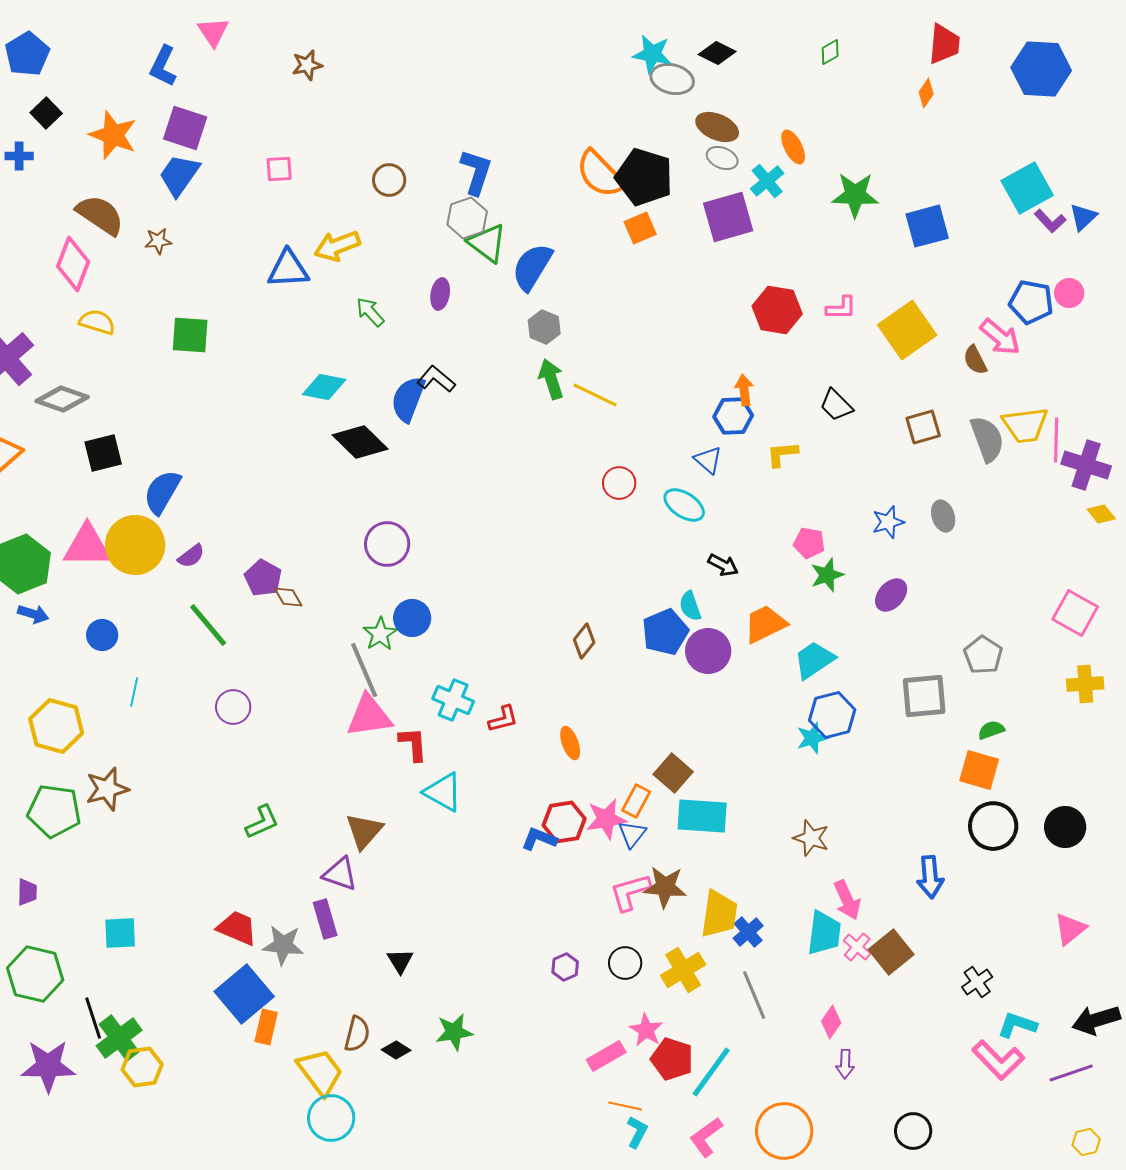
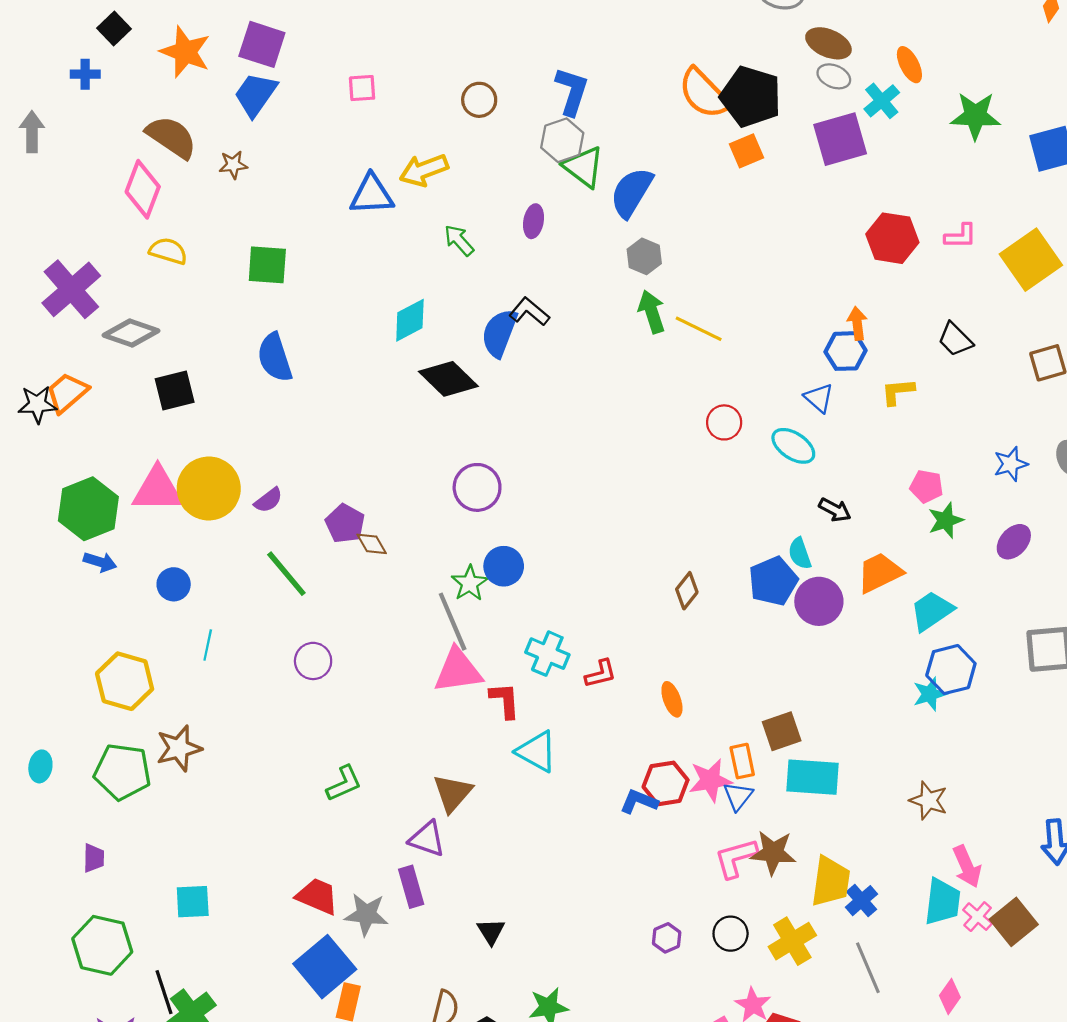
cyan diamond: (324, 387) -> (410, 320), turned -39
blue semicircle: (162, 492) -> (275, 357), moved, turned -48
brown square: (673, 773) -> (782, 731), turned 30
orange rectangle: (636, 801) -> (742, 761), turned -40

